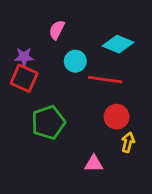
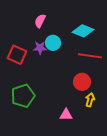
purple star: (24, 57) -> (40, 48), moved
red line: (105, 80) -> (90, 56), moved
green pentagon: (48, 122) -> (23, 96), moved

